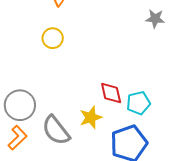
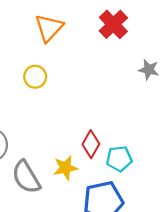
red diamond: (111, 93) -> (91, 144), turned 35

